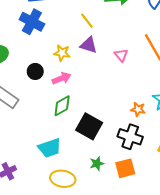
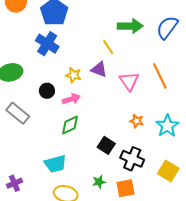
yellow line: (87, 21) -> (108, 47), moved
pink triangle: (121, 55) -> (129, 81), size x1.5
orange star: (138, 109) -> (137, 121), moved
black square: (89, 126) -> (106, 145), moved, size x0.7

